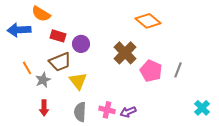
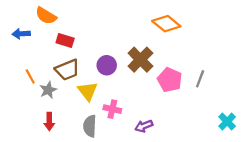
blue arrow: (19, 30) -> (21, 34), size x0.7
purple circle: (81, 44) -> (107, 65), moved
pink cross: (107, 110) -> (112, 109), moved

